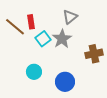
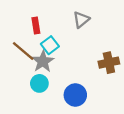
brown line: (15, 27) -> (23, 51), moved
gray star: (62, 39) -> (43, 61), moved

